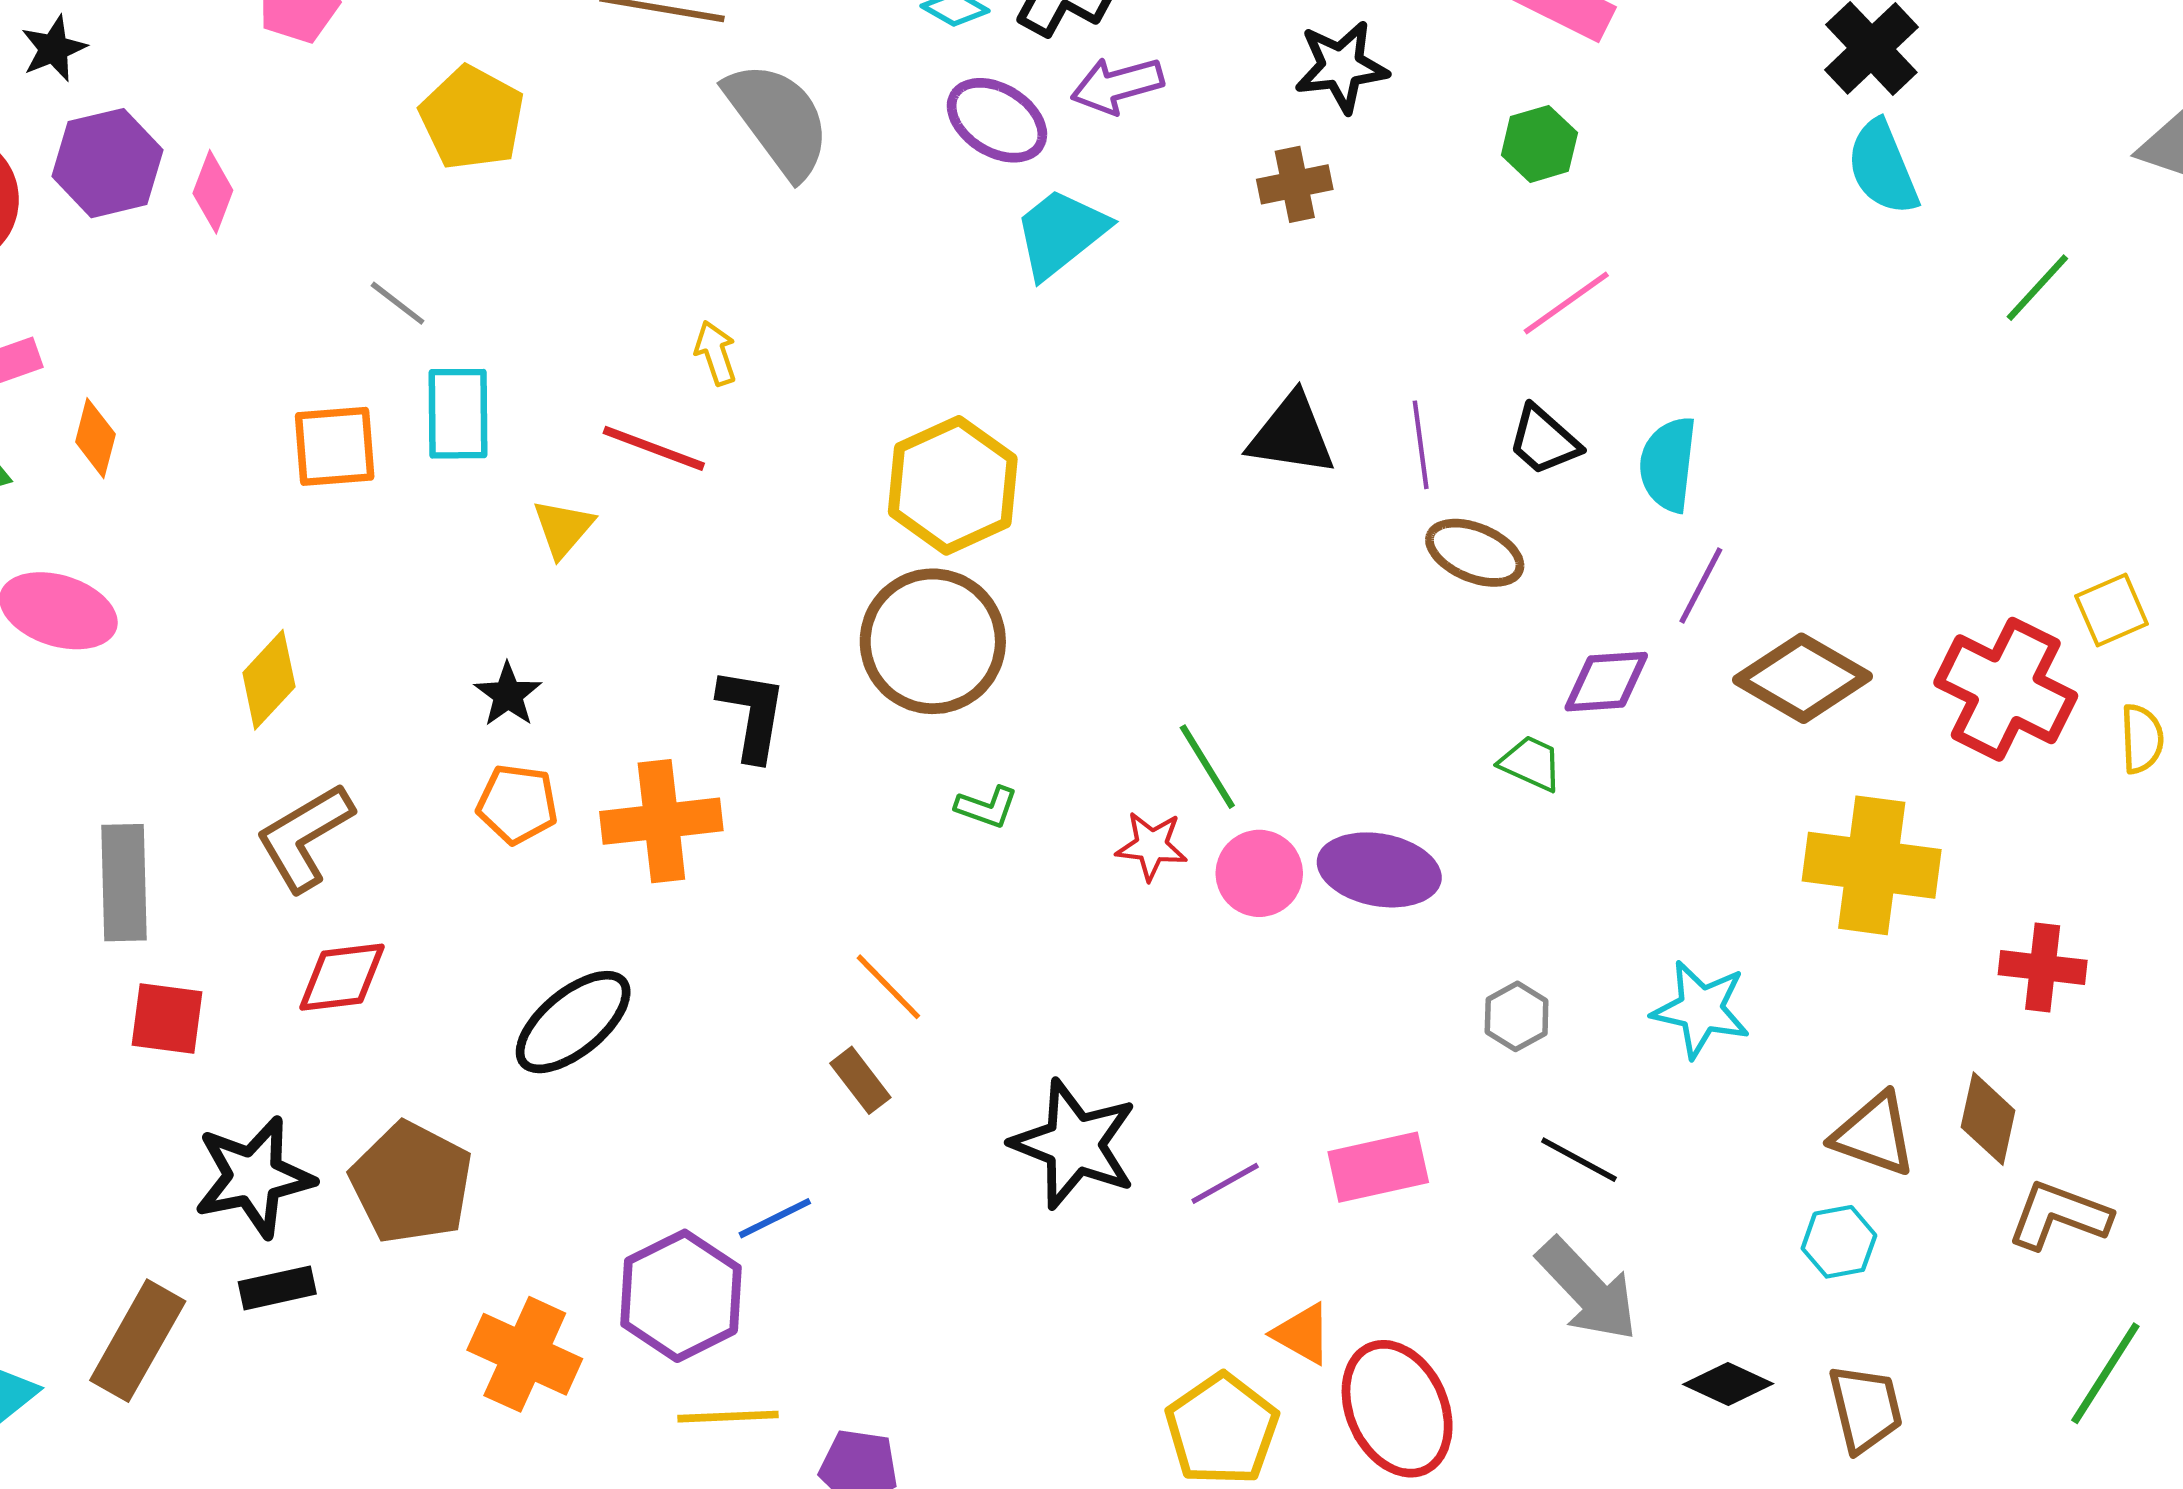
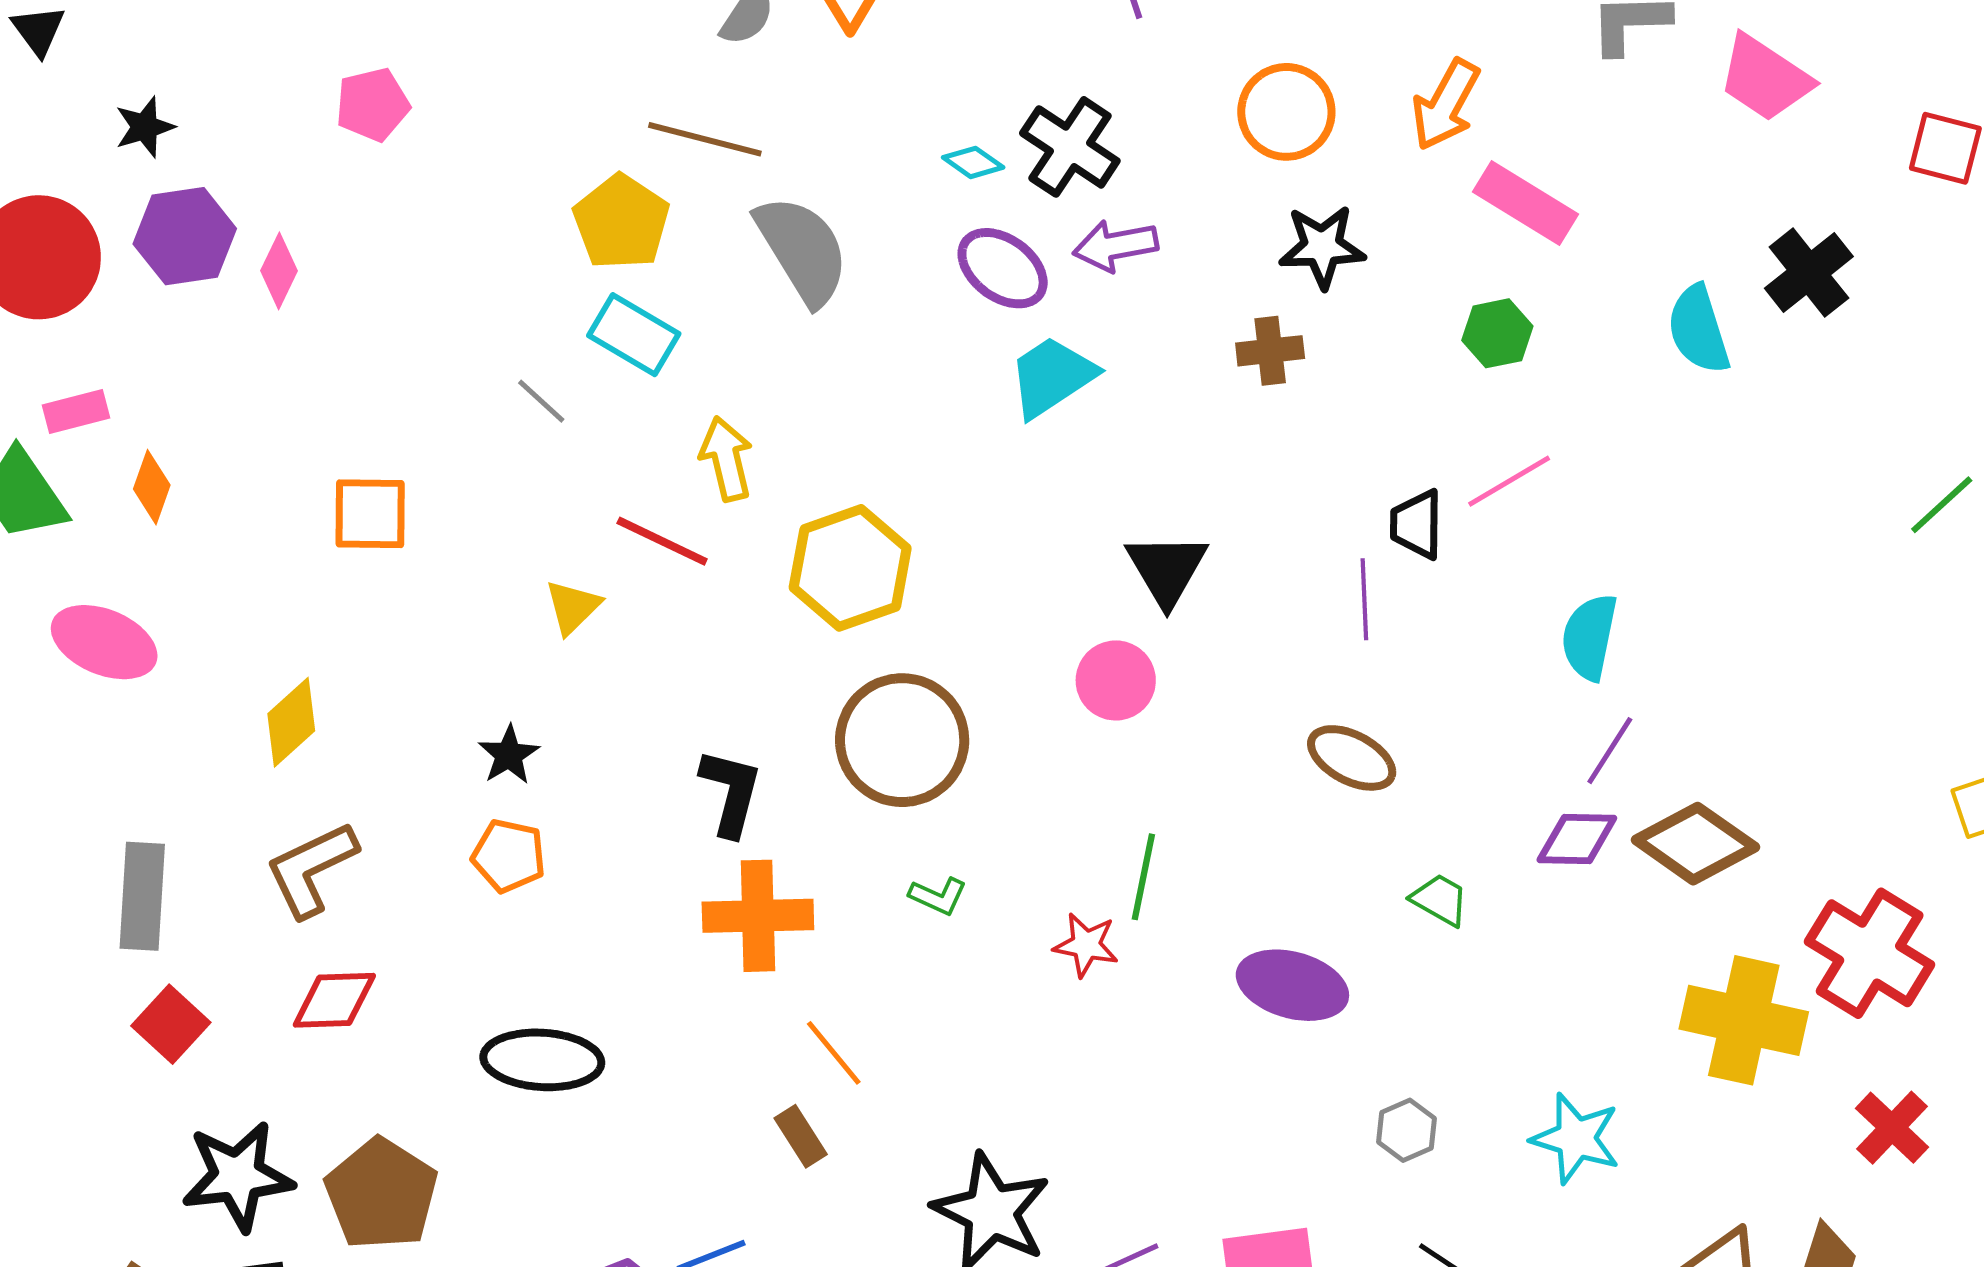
yellow pentagon: (472, 118) -> (621, 222), moved
cyan semicircle: (1883, 168) -> (1699, 330), moved
gray line: (398, 303) -> (541, 401), moved
yellow arrow: (716, 353) -> (726, 459), size x1.4
cyan rectangle: (458, 414) -> (634, 335), moved, turned -64
black triangle: (1291, 435) -> (1167, 569), moved, turned 46
black trapezoid: (1544, 440) -> (1417, 524), moved, turned 44
yellow hexagon: (953, 485) -> (850, 568), moved
brown ellipse: (1475, 553) -> (1352, 758), moved
purple diamond: (1606, 682) -> (1577, 839), moved
red cross: (2006, 689) -> (1870, 953), moved
green line: (1207, 767) -> (1143, 877), turned 38
orange cross: (661, 821) -> (758, 916), moved
pink circle: (1259, 873) -> (1116, 680), moved
red cross: (2043, 967) -> (1892, 1128), turned 32
red square: (167, 1018) -> (171, 1024), turned 30
black ellipse: (573, 1022) -> (542, 1060), turned 38

